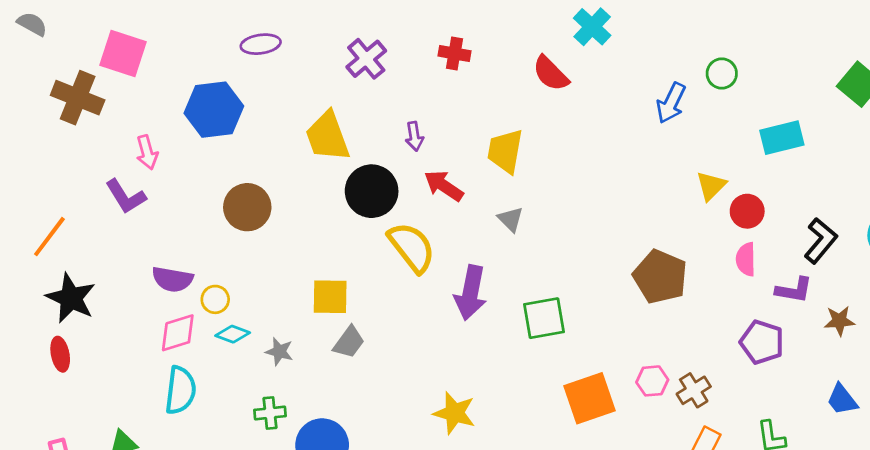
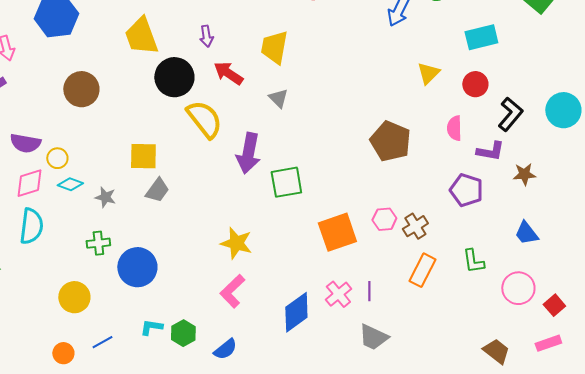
red circle: (747, 211) -> (475, 84), moved
green square: (544, 318) -> (286, 182), moved

